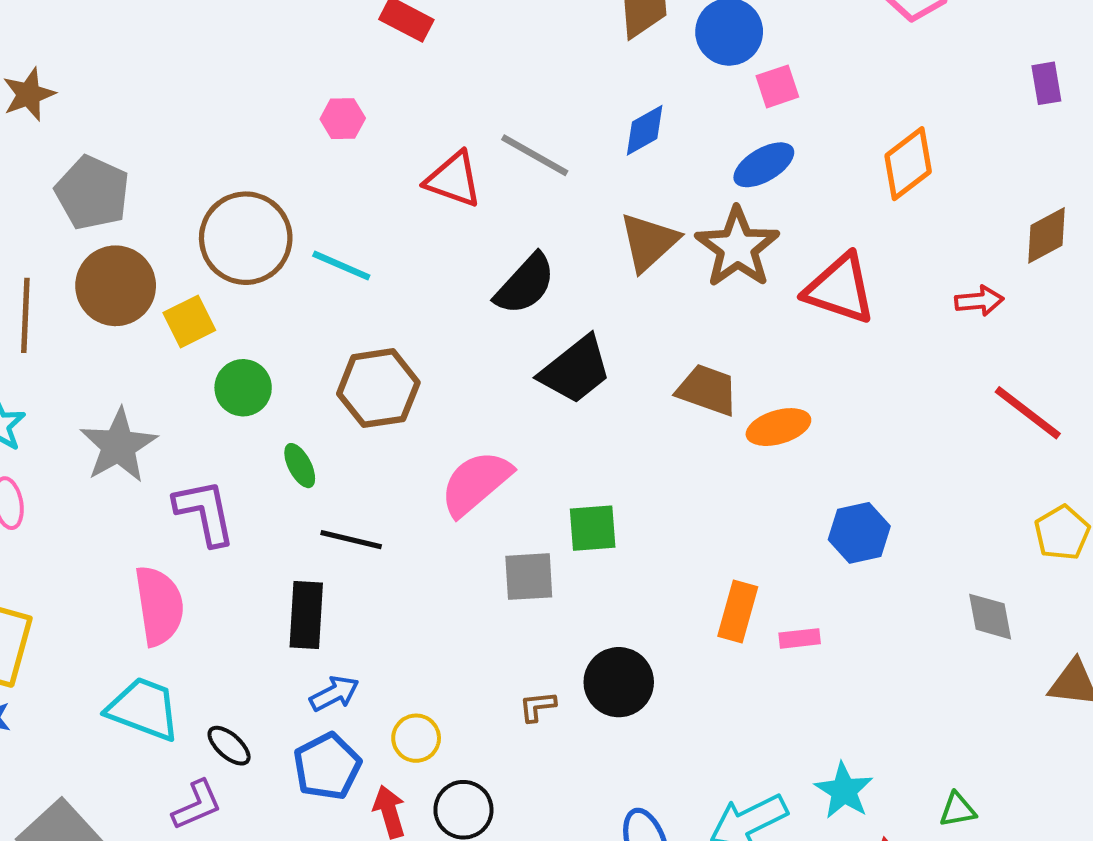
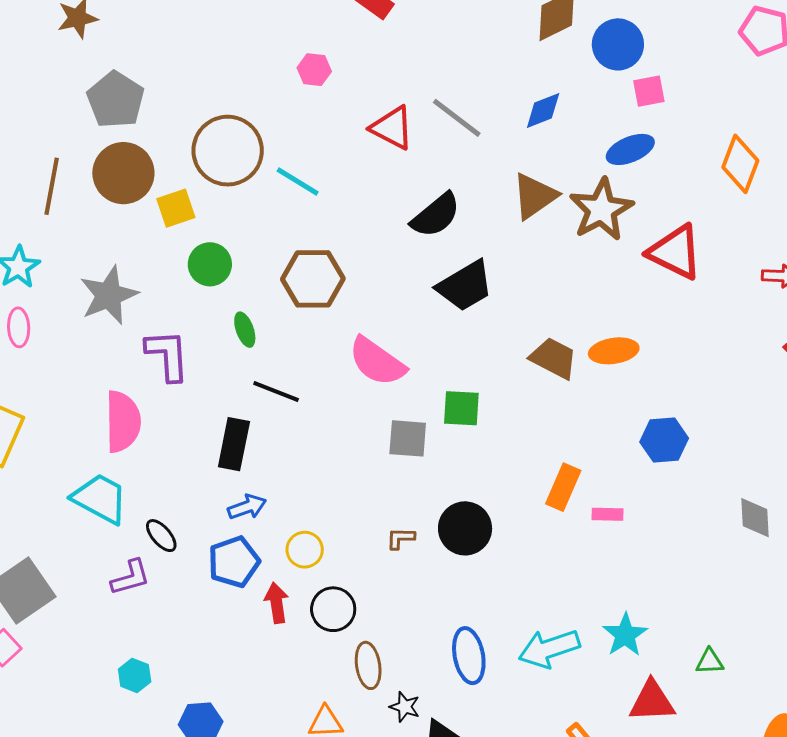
orange diamond: (908, 164) -> (740, 164), turned -40
brown trapezoid: (707, 390) -> (554, 358), moved
pink semicircle: (476, 483) -> (377, 362), turned -112

